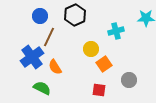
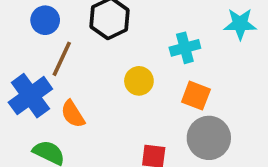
orange square: (104, 64) -> (196, 96), moved, turned -35
gray circle: (129, 80) -> (209, 138), size x1.5

